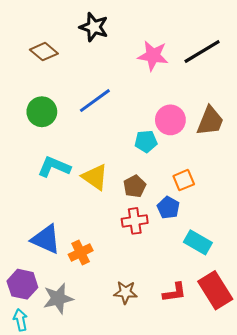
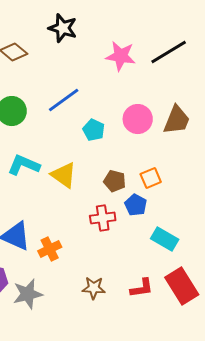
cyan pentagon: (146, 141) -> (94, 130), moved, turned 30
brown pentagon: (135, 186) -> (115, 181), moved, turned -30

